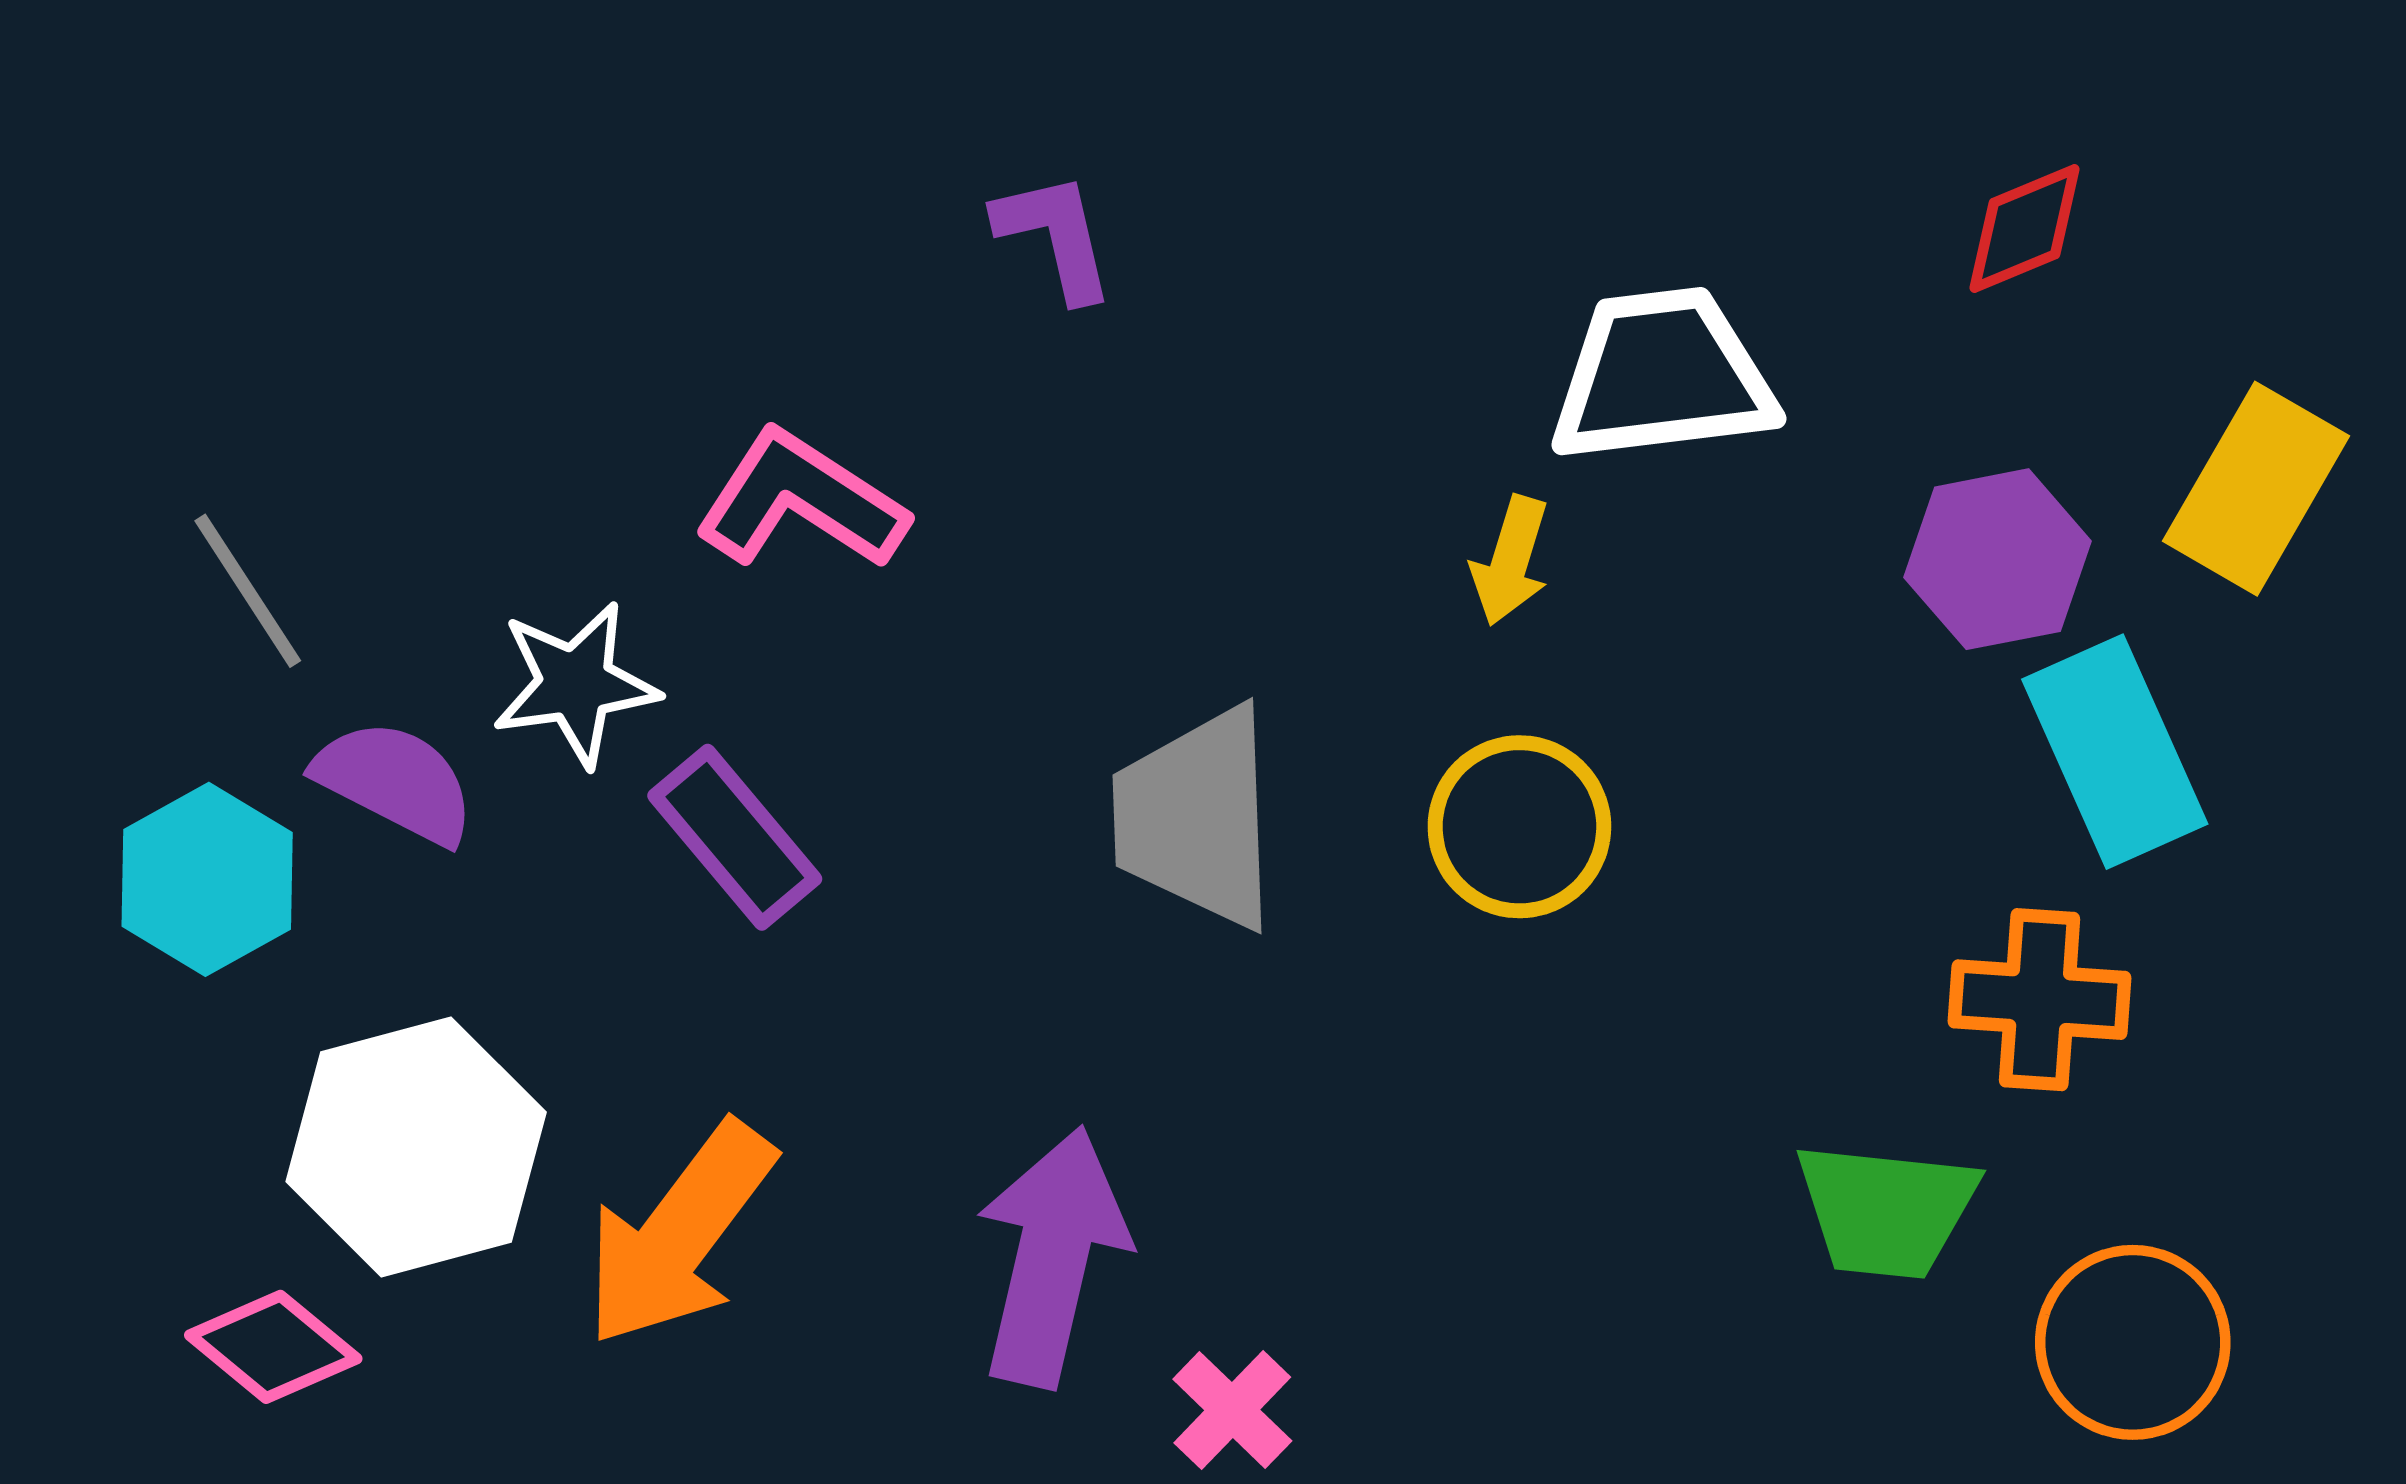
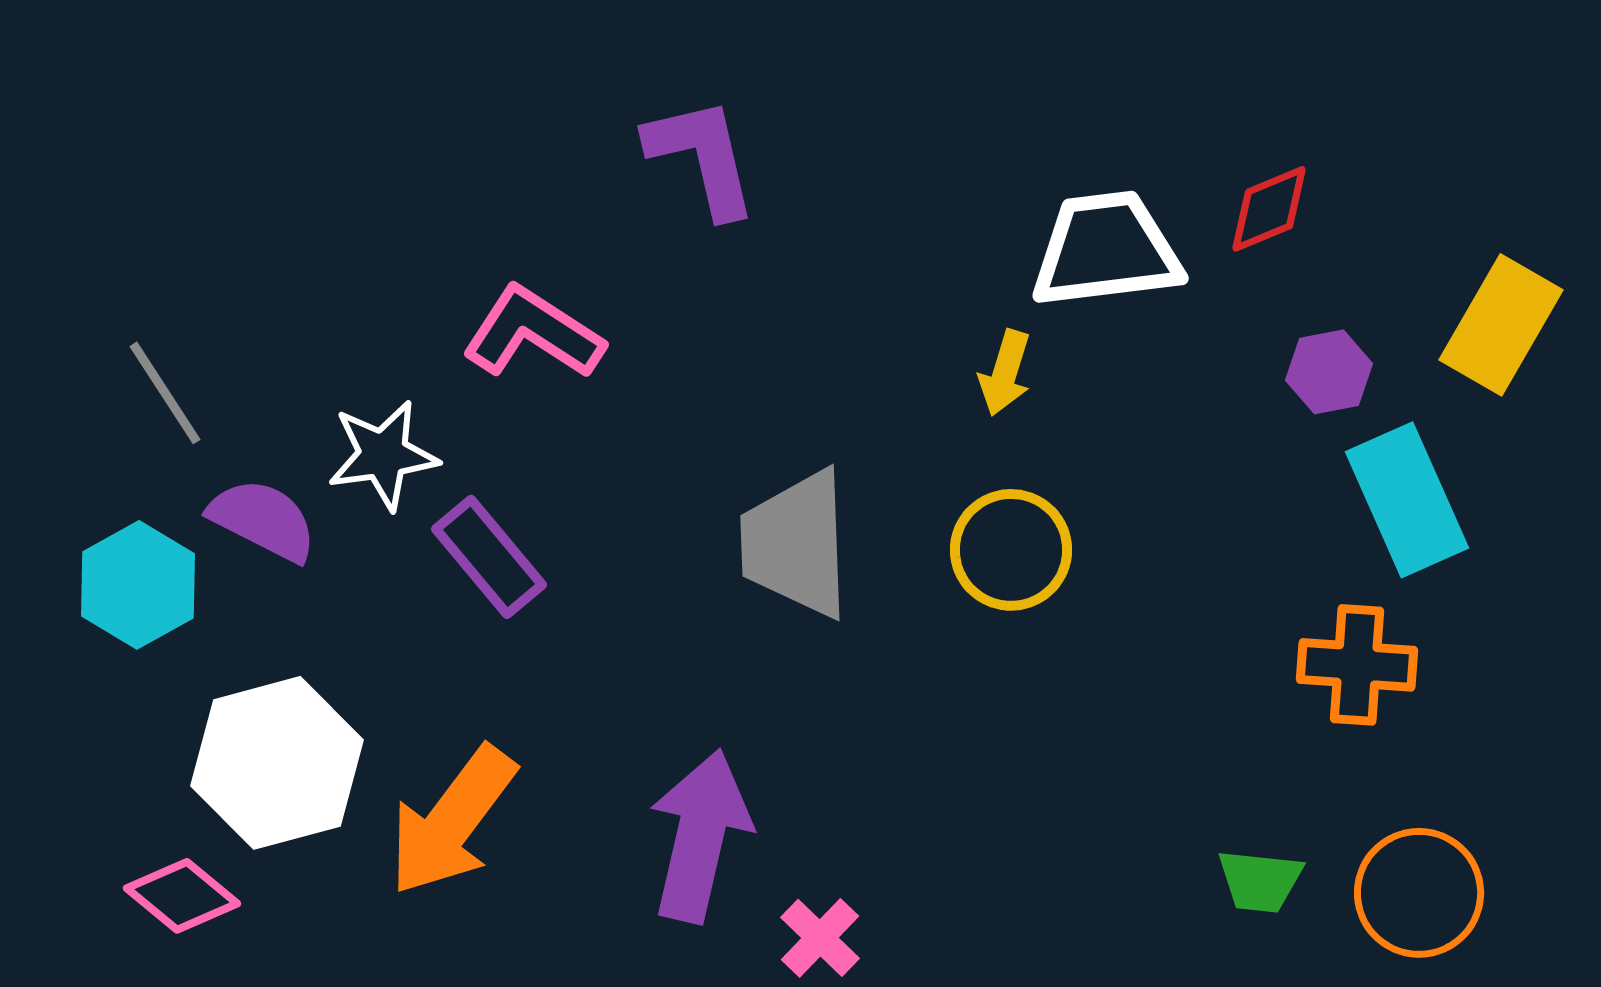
red diamond: (2024, 228) -> (1269, 209), moved
purple L-shape: (1055, 236) -> (702, 157), size x1.4
purple hexagon: (1997, 559) -> (1329, 372), size x0.7
green trapezoid: (1886, 1210) -> (1260, 881), moved, size x0.7

